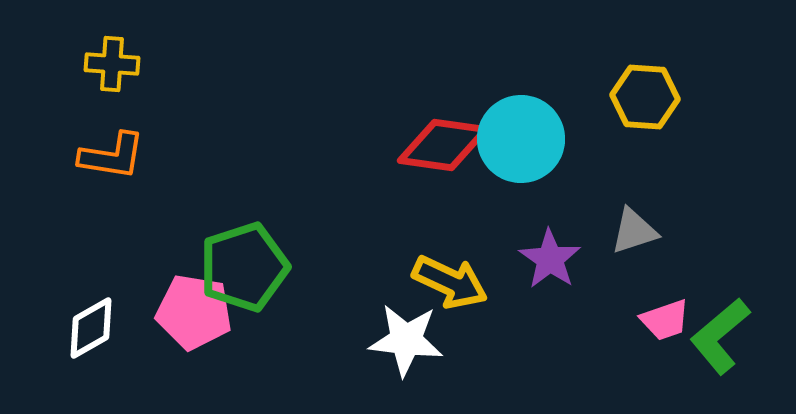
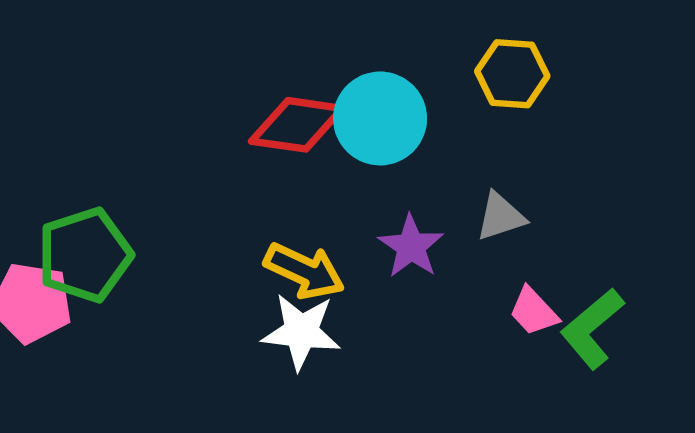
pink trapezoid: (665, 320) -> (534, 311), turned 66
white star: (406, 340) -> (301, 332), moved

